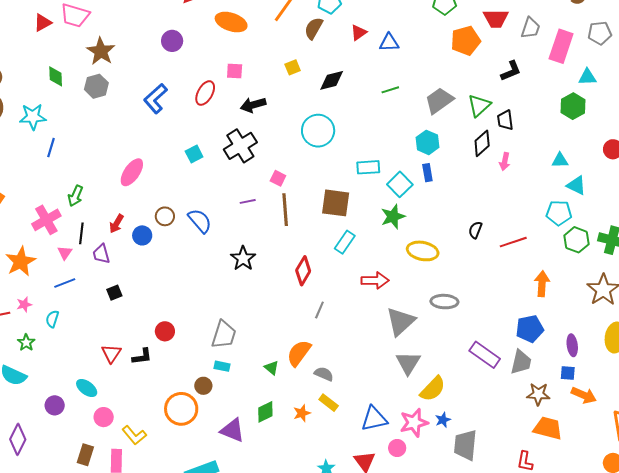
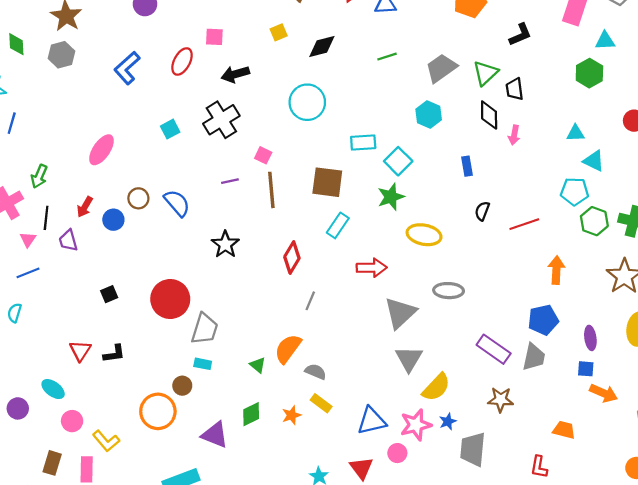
black diamond: (482, 143) -> (489, 115), turned -48
blue rectangle: (427, 173) -> (467, 166), moved
black square: (114, 293) -> (109, 294), moved
red circle: (165, 331) -> (170, 299), moved, size x1.8
brown star: (538, 394) -> (501, 400), moved
orange trapezoid: (548, 428) -> (564, 430), size x0.7

